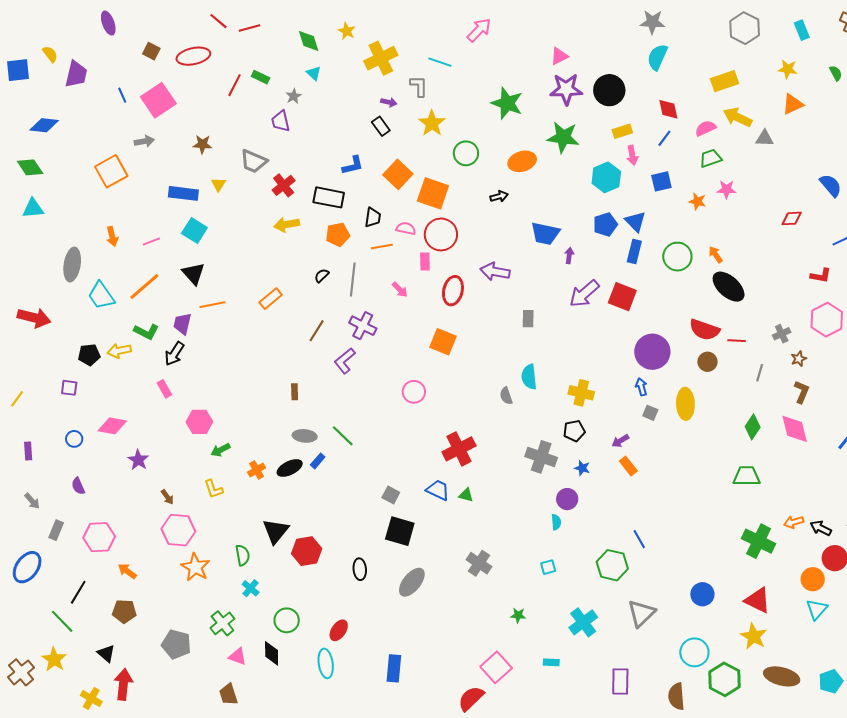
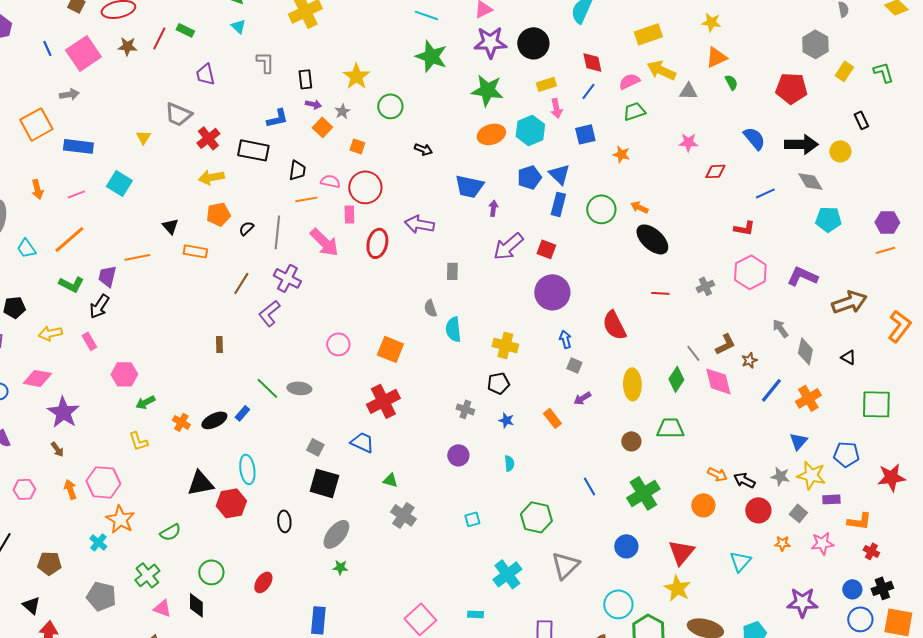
cyan line: (440, 62) -> (426, 15), moved
green semicircle: (836, 73) -> (731, 82), moved
gray L-shape: (419, 86) -> (265, 62), moved
gray star: (294, 96) -> (342, 111), moved
purple arrow: (389, 102) -> (313, 104), moved
black rectangle: (381, 126) -> (305, 79), turned 30
brown star: (202, 144) -> (127, 46), moved
orange ellipse: (522, 161) -> (491, 134), moved
orange square: (398, 174) -> (322, 127), size x0.7
pink star: (727, 189) -> (688, 142), moved
blue rectangle: (183, 193) -> (78, 146), moved
orange square: (433, 193) -> (357, 146), size x0.5
black arrow: (499, 196) -> (423, 149), turned 36
orange pentagon: (338, 234) -> (218, 214), moved
orange arrow: (716, 255) -> (639, 207), turned -30
black triangle: (193, 274) -> (170, 226), moved, size x0.7
pink arrow: (400, 290) -> (324, 242), size x1.8
cyan trapezoid: (101, 296) -> (26, 248), size x0.7
red square: (622, 297) -> (546, 249), size x0.7
orange rectangle: (271, 299) -> (195, 251), turned 50
red semicircle: (704, 330) -> (614, 325), moved, turned 44
orange square: (443, 342) -> (390, 349), moved
yellow arrow: (119, 351) -> (50, 333), moved
purple circle: (652, 352) -> (552, 292), moved
brown star: (799, 359) -> (749, 360), moved
brown circle: (707, 362) -> (631, 441), moved
gray line: (760, 373) -> (693, 353), moved, turned -54
brown L-shape: (802, 392) -> (725, 344), turned 40
gray semicircle: (506, 396) -> (430, 308), moved
yellow ellipse: (685, 404) -> (632, 384), moved
gray ellipse: (305, 436) -> (299, 388), moved
purple arrow: (620, 441) -> (582, 398), moved
gray cross: (541, 457) -> (465, 409), size x0.6
purple star: (138, 460) -> (63, 412), size x1.5
orange cross: (257, 470) -> (181, 422), turned -30
green triangle: (466, 495) -> (390, 480), moved
brown arrow: (167, 497) -> (57, 449), moved
purple circle: (567, 499) -> (458, 455), moved
cyan semicircle: (556, 522) -> (509, 463), moved
orange arrow: (794, 522) -> (717, 474), turned -138
black triangle: (276, 531) -> (200, 483), turned 40
pink hexagon: (99, 537) -> (24, 489), size x0.7
blue line: (639, 539) -> (589, 486), moved
green cross: (759, 541) -> (643, 493), moved, turned 32
green semicircle: (243, 555) -> (170, 532), moved, turned 70
orange arrow: (127, 571) -> (70, 489), moved, turned 36
orange circle: (813, 579) -> (703, 505), moved
cyan cross: (251, 588) -> (98, 542), moved
red triangle: (758, 600) -> (681, 552), turned 44
green star: (518, 615) -> (340, 567), moved
cyan ellipse: (326, 663) -> (247, 469), moved

